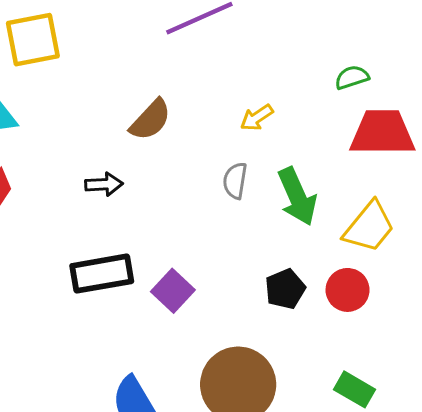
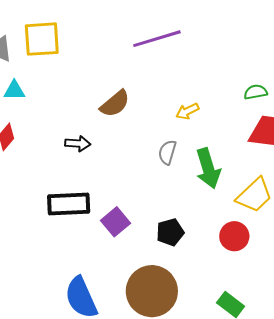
black pentagon: (285, 289) -> (170, 232), moved

